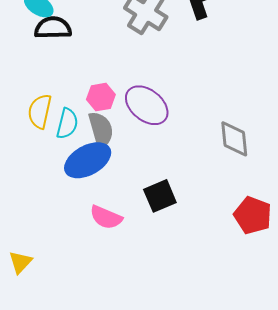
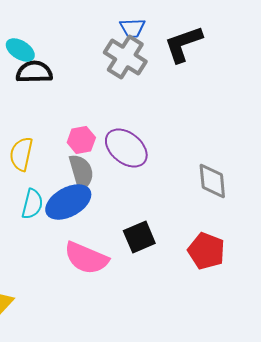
cyan semicircle: (67, 124) -> (32, 204), moved
red pentagon: (253, 215) -> (206, 251), moved
pink semicircle: (106, 217) -> (86, 258), size x1.4

